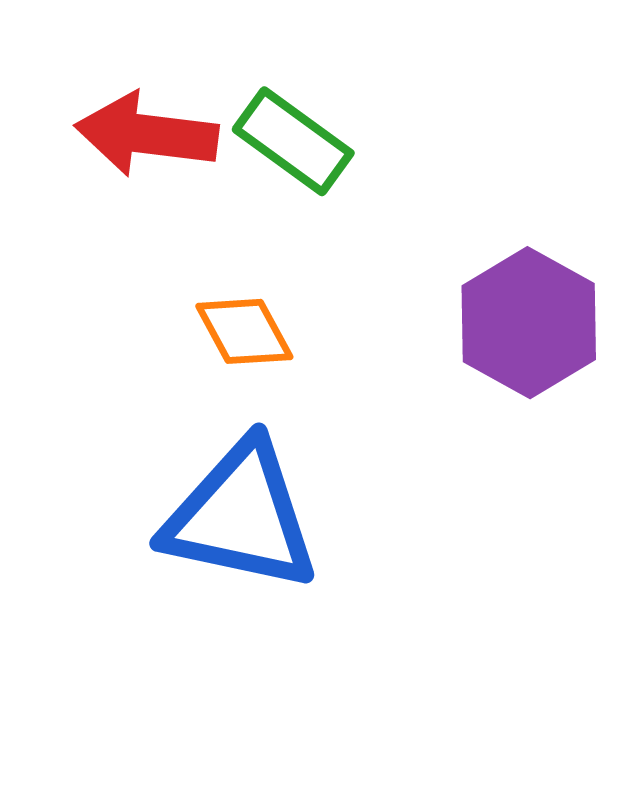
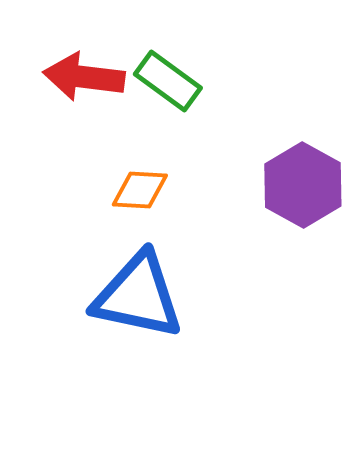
orange diamond: (244, 331) -> (140, 190), turned -58

